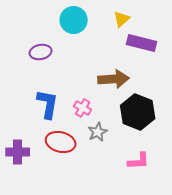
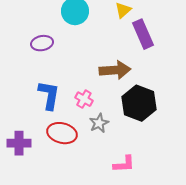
purple rectangle: (142, 43) -> (143, 34), turned 52
pink L-shape: (139, 161) -> (124, 164), moved

